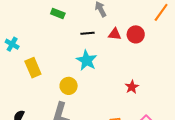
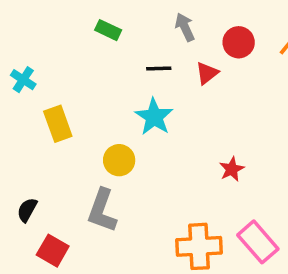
red triangle: (115, 34) -> (207, 73), turned -48
red circle: (136, 34) -> (239, 42), moved

